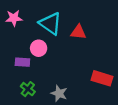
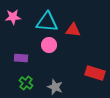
cyan triangle: (50, 23) -> (47, 22), turned -30
pink circle: (39, 48) -> (49, 45), moved

